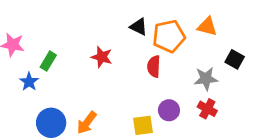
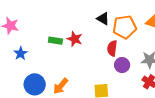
green rectangle: (48, 61) -> (55, 41), moved, turned 64
purple circle: (169, 110) -> (122, 65), moved

